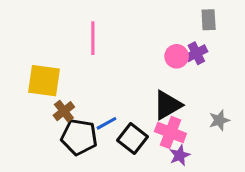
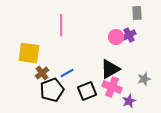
blue line: (107, 123) -> (67, 73), moved
black pentagon: (79, 137) -> (52, 90), turned -30
black square: (132, 139) -> (87, 91), turned 30
purple star: (180, 155) -> (129, 101), moved

